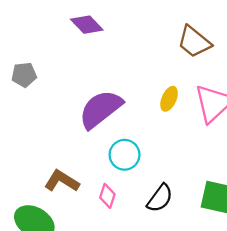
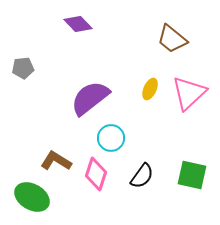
pink diamond: (107, 196) -> (96, 174), size x1.5

